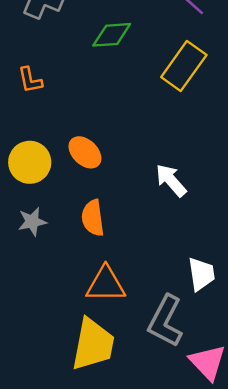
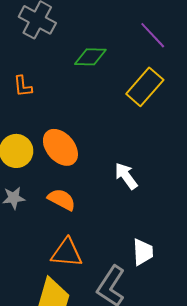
orange ellipse: (85, 152) -> (60, 147), size x1.4
orange semicircle: (93, 218) -> (62, 200), turned 120

